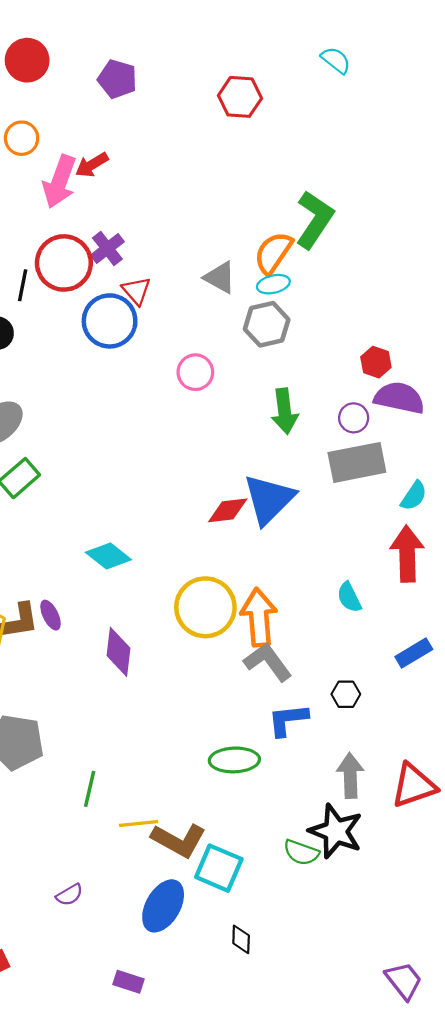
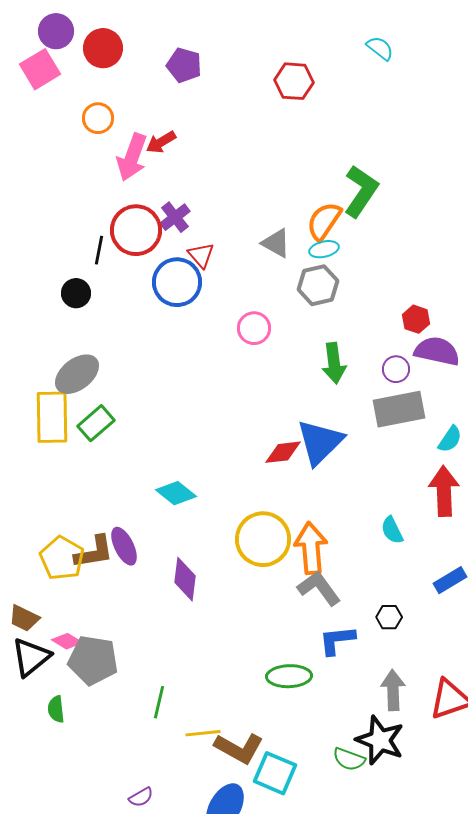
purple ellipse: (51, 615) -> (124, 546), size x1.4

